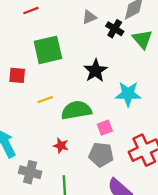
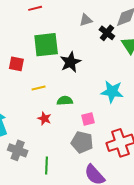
black star: (95, 71) -> (70, 62), moved
green semicircle: (76, 110) -> (65, 101), size x0.6
red star: (61, 146) -> (44, 118), moved

